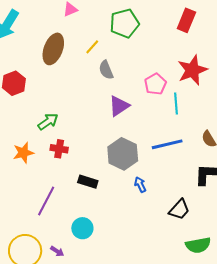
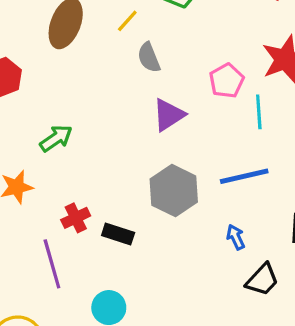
red cross: (59, 149) -> (76, 218), moved, turned -36
blue arrow: (140, 185) -> (236, 237), moved
purple line: (46, 201) -> (52, 264), turned -44

